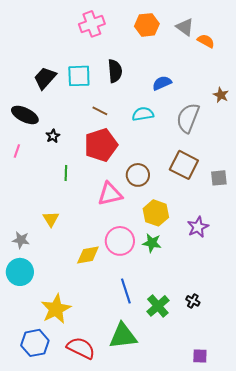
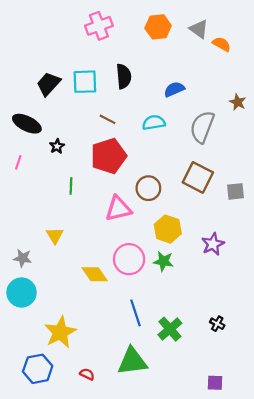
yellow diamond: (88, 255) -> (95, 274), turned 65
black cross: (193, 301) -> (217, 324), moved
red semicircle: (81, 348) -> (87, 374), size x0.5

